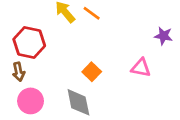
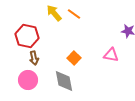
brown arrow: (19, 72) -> (34, 58), moved

